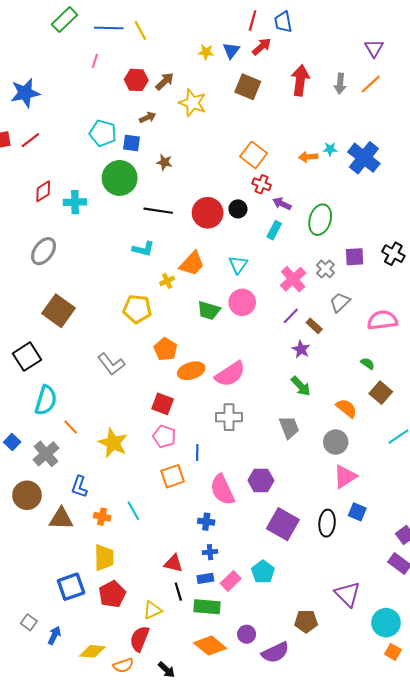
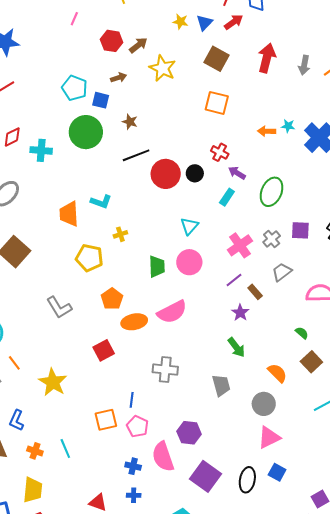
orange square: (254, 155) -> (217, 103), moved, turned -30
black line: (158, 211) -> (136, 155), moved, turned -36
orange trapezoid: (192, 264) -> (69, 214), moved, turned 128
green trapezoid: (209, 310) -> (157, 266), turned -115
pink semicircle: (230, 374) -> (172, 312), moved
red square: (163, 404) -> (104, 350), turned 35
pink pentagon: (164, 436) -> (137, 426), moved
pink semicircle: (222, 490) -> (163, 457), moved

